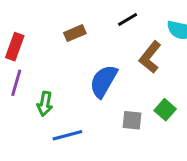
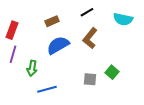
brown L-shape: (150, 57) -> (90, 38), moved
blue semicircle: (103, 81) -> (58, 45), moved, turned 30

